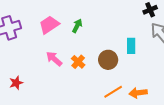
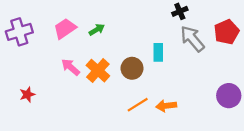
green arrow: (77, 26) -> (97, 30), turned 32
orange cross: (78, 62) -> (98, 71), size x1.5

